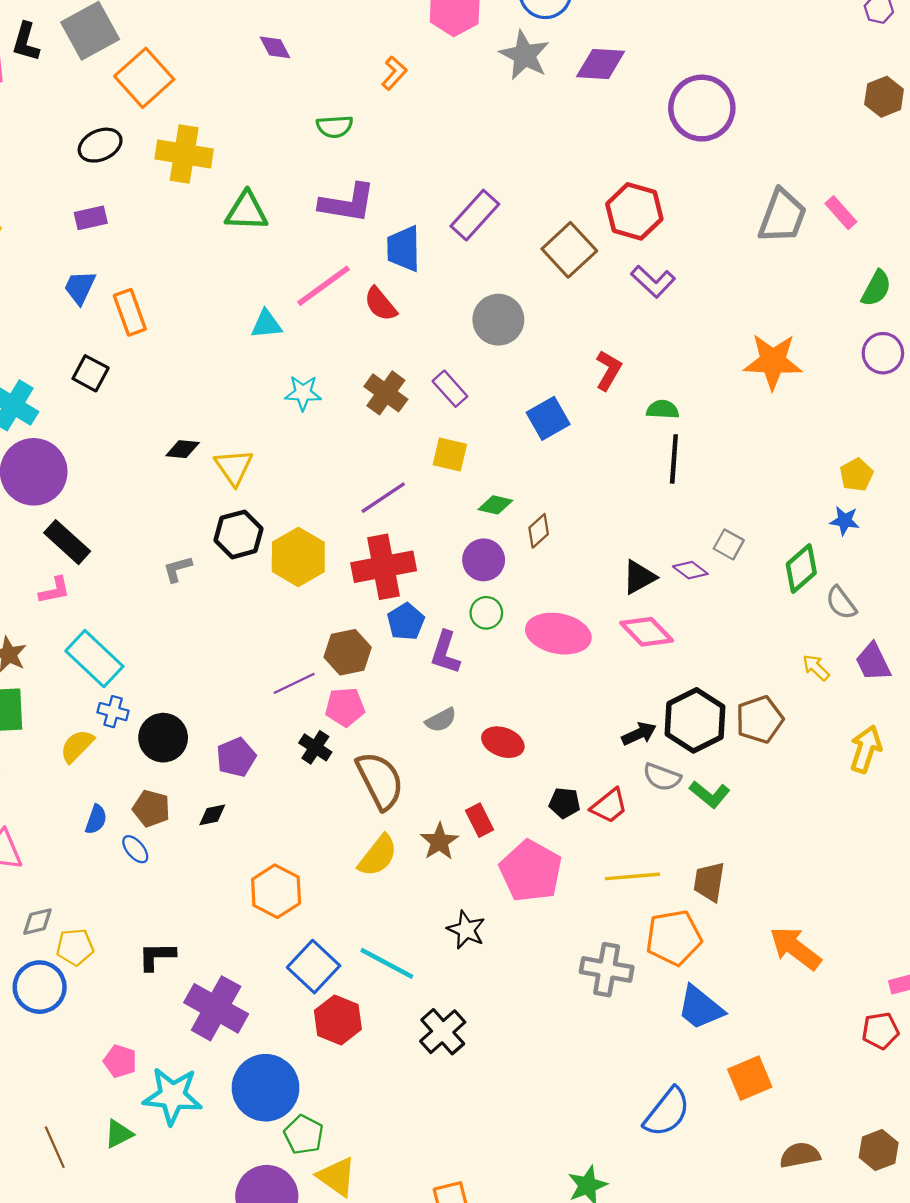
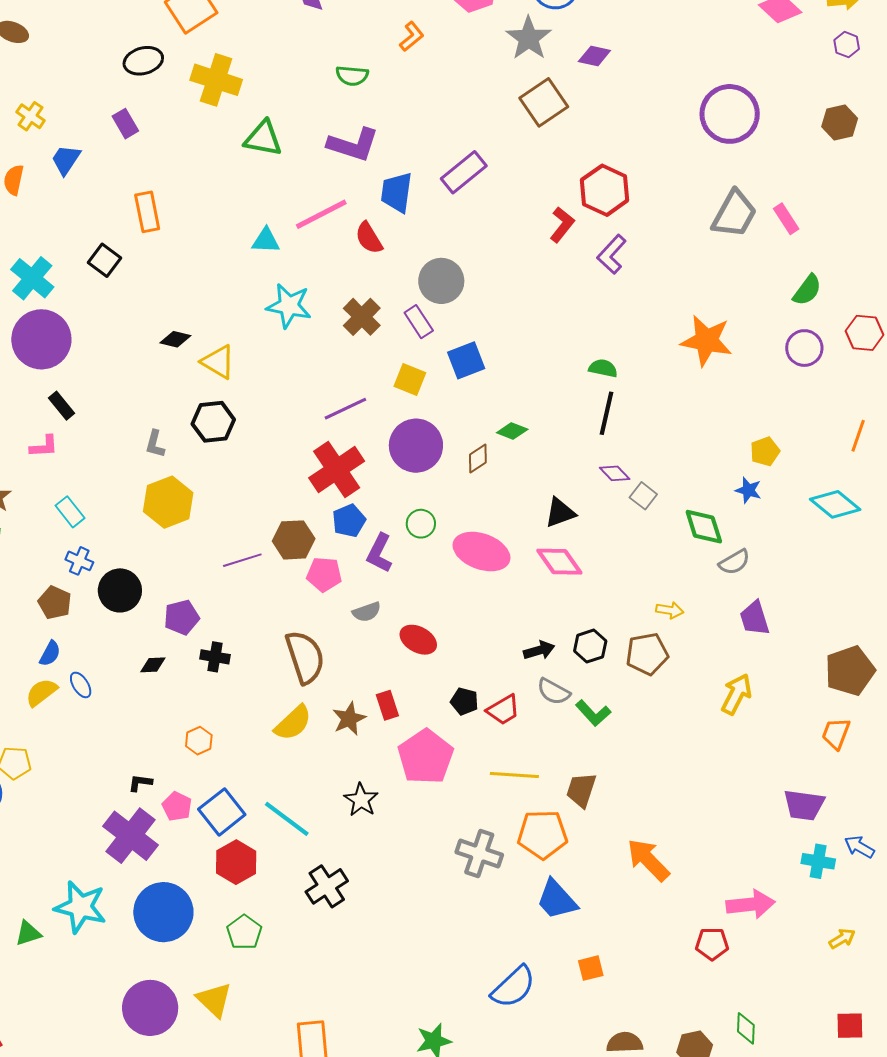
purple diamond: (601, 64) -> (594, 56), size x0.7
purple circle: (702, 108) -> (730, 114), moved
purple rectangle: (91, 218) -> (125, 124), turned 64
brown square: (569, 250) -> (544, 102), moved
purple L-shape: (653, 281) -> (612, 254), turned 81
blue trapezoid: (80, 287) -> (66, 160), moved
gray circle: (498, 320) -> (441, 281), moved
red L-shape: (608, 370) -> (562, 225), moved
cyan star: (303, 393) -> (289, 306), size x1.4
blue square: (548, 418) -> (466, 360), moved
yellow triangle: (234, 467) -> (218, 362), turned -33
green diamond: (495, 505) -> (512, 431), moved
black rectangle: (67, 542) -> (61, 406), size x0.7
yellow hexagon: (298, 557) -> (168, 502), moved
purple circle: (484, 560) -> (416, 446), moved, size x1.4
red cross: (384, 567) -> (337, 469), turned -32
gray L-shape: (177, 569) -> (155, 444), turned -68
green diamond: (801, 569) -> (704, 527), turned -75
purple diamond: (690, 570) -> (615, 473), moved
gray semicircle: (841, 603) -> (734, 562), turned -92
cyan rectangle: (94, 659) -> (70, 512), size x0.6
yellow arrow: (816, 667) -> (670, 610), moved, turned 136
pink pentagon: (345, 707) -> (324, 574), moved
black hexagon: (695, 720) -> (590, 646), size x0.6
yellow semicircle: (77, 746) -> (41, 692), moved
black cross: (315, 747) -> (215, 657), moved, turned -32
brown pentagon: (151, 808) -> (55, 603), moved
orange hexagon: (276, 891) -> (199, 741), size x0.6
black L-shape: (157, 956) -> (140, 783), moved, size x0.7
pink pentagon: (120, 1061) -> (177, 806), moved
orange square: (750, 1078) -> (591, 968), size x0.7
green pentagon: (304, 1135) -> (244, 932), moved

